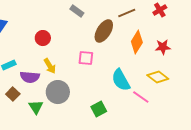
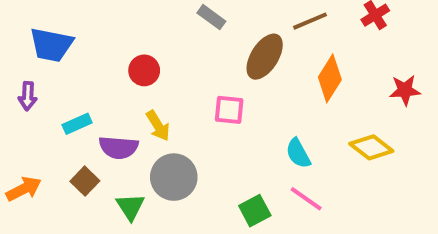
red star: (163, 47) -> (405, 90), moved
cyan semicircle: (121, 80) -> (298, 153), size x0.7
pink line: (141, 97) -> (306, 199), moved

